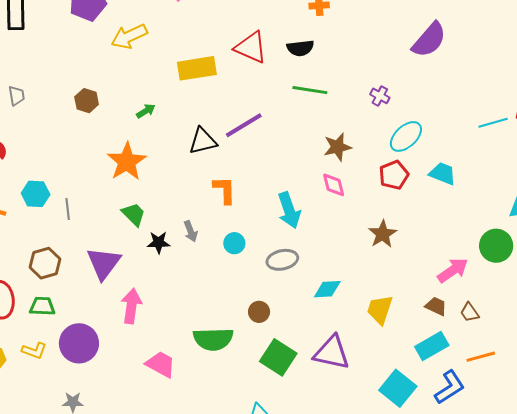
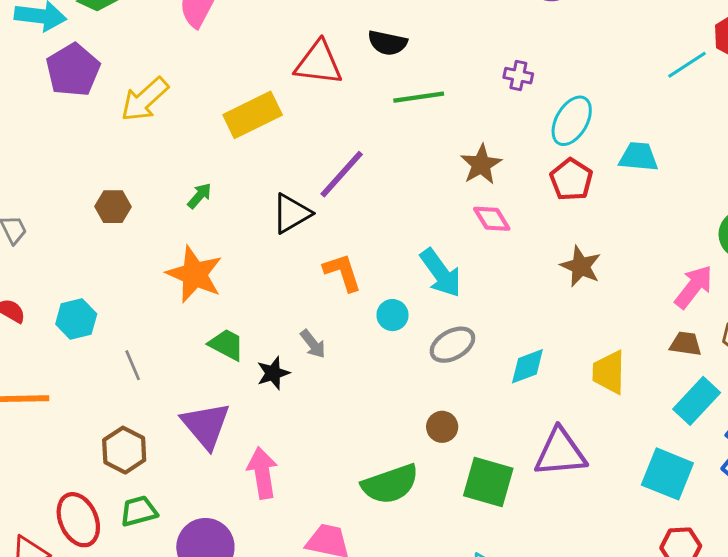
black semicircle: (300, 48) -> (388, 43), turned 36
cyan hexagon: (36, 194) -> (76, 319), moved
cyan circle: (234, 243) -> (392, 315), moved

